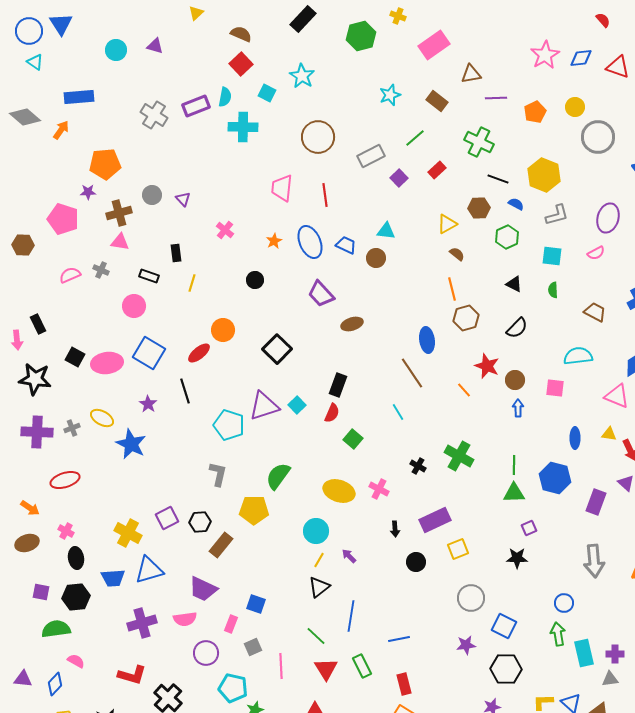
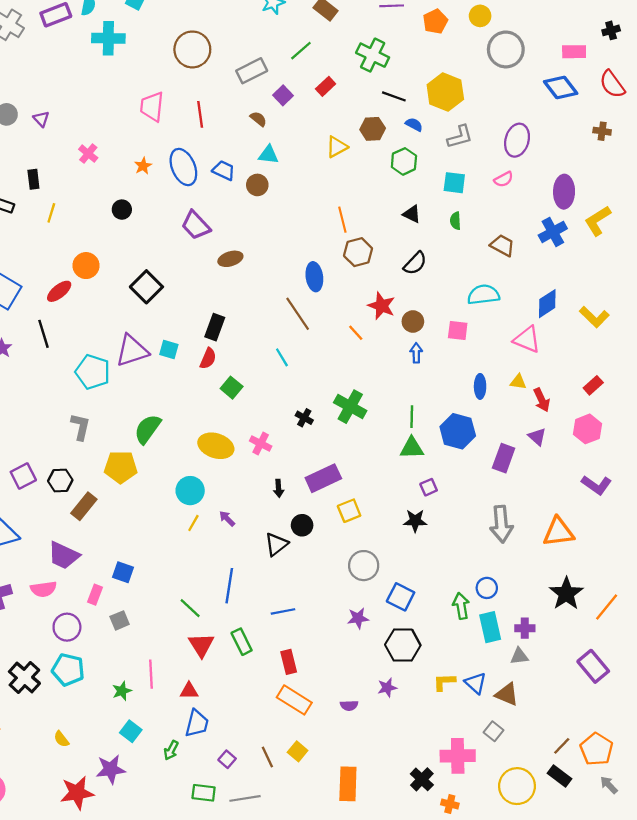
brown semicircle: (457, 254) -> (258, 119), moved
cyan square: (297, 405) -> (169, 349), turned -30
black triangle: (319, 587) -> (276, 544), moved
blue circle: (564, 603) -> (487, 588), moved
pink line: (281, 666) -> (151, 674), moved
cyan pentagon: (233, 688) -> (68, 670), moved

